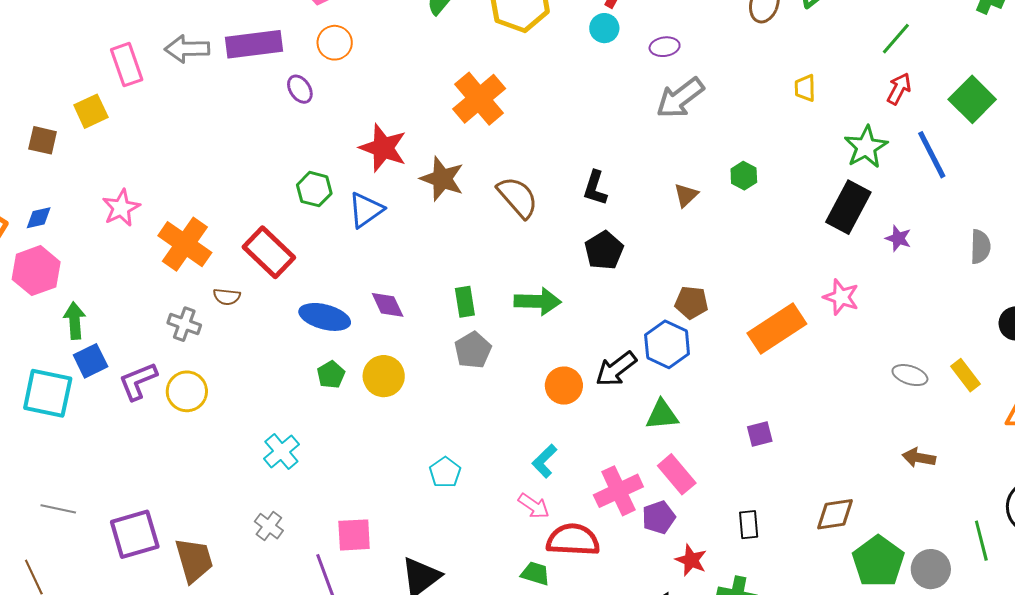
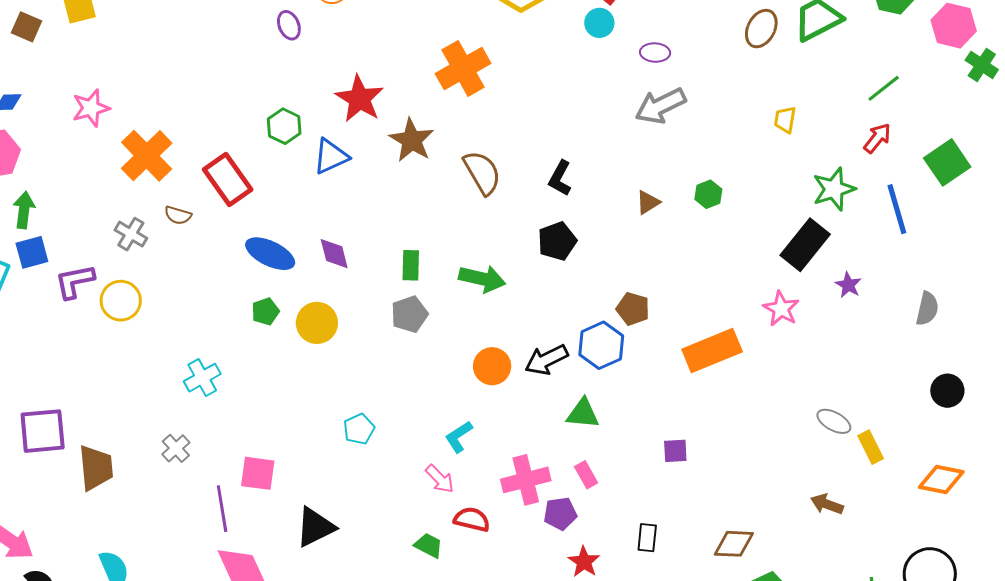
pink star: (841, 297) -> (781, 309), moved
yellow rectangle: (966, 375) -> (871, 447), moved
pink rectangle: (677, 474) -> (586, 475), size x0.7
red semicircle: (573, 540) -> (472, 519), size x0.7

